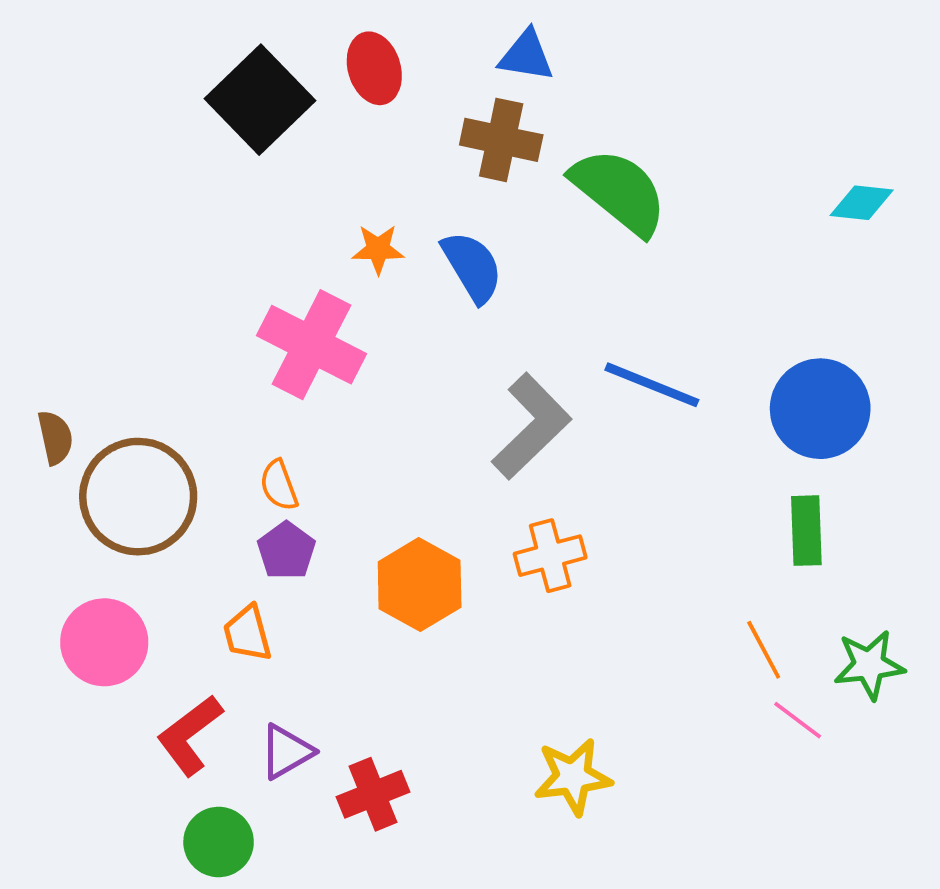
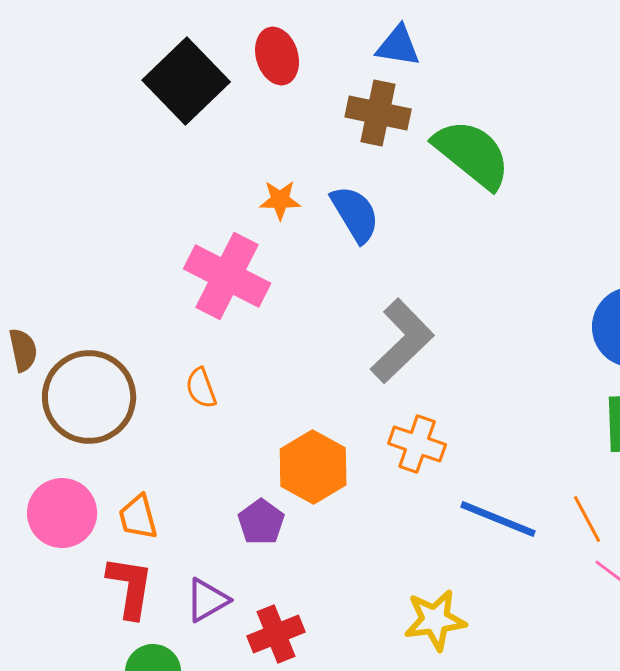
blue line: (652, 385) -> (498, 519), moved
purple pentagon: (286, 551) -> (261, 522), moved
orange cross: (550, 556) -> (417, 444), turned 34
orange trapezoid: (247, 634) -> (138, 517), moved
red L-shape: (190, 735) -> (130, 587), turned 136

